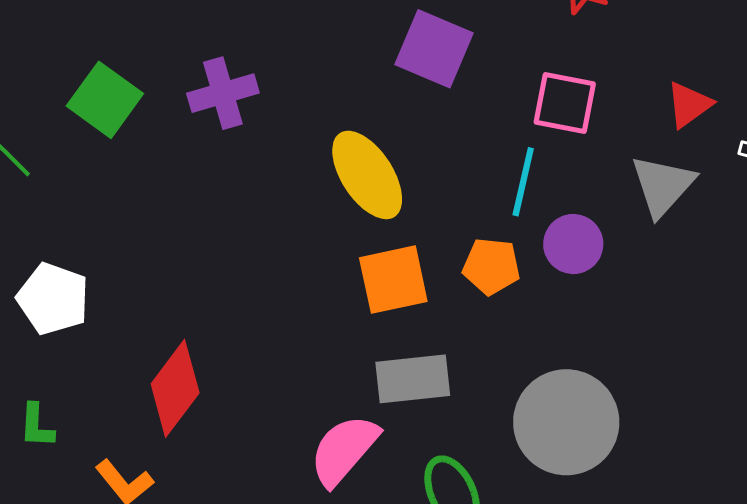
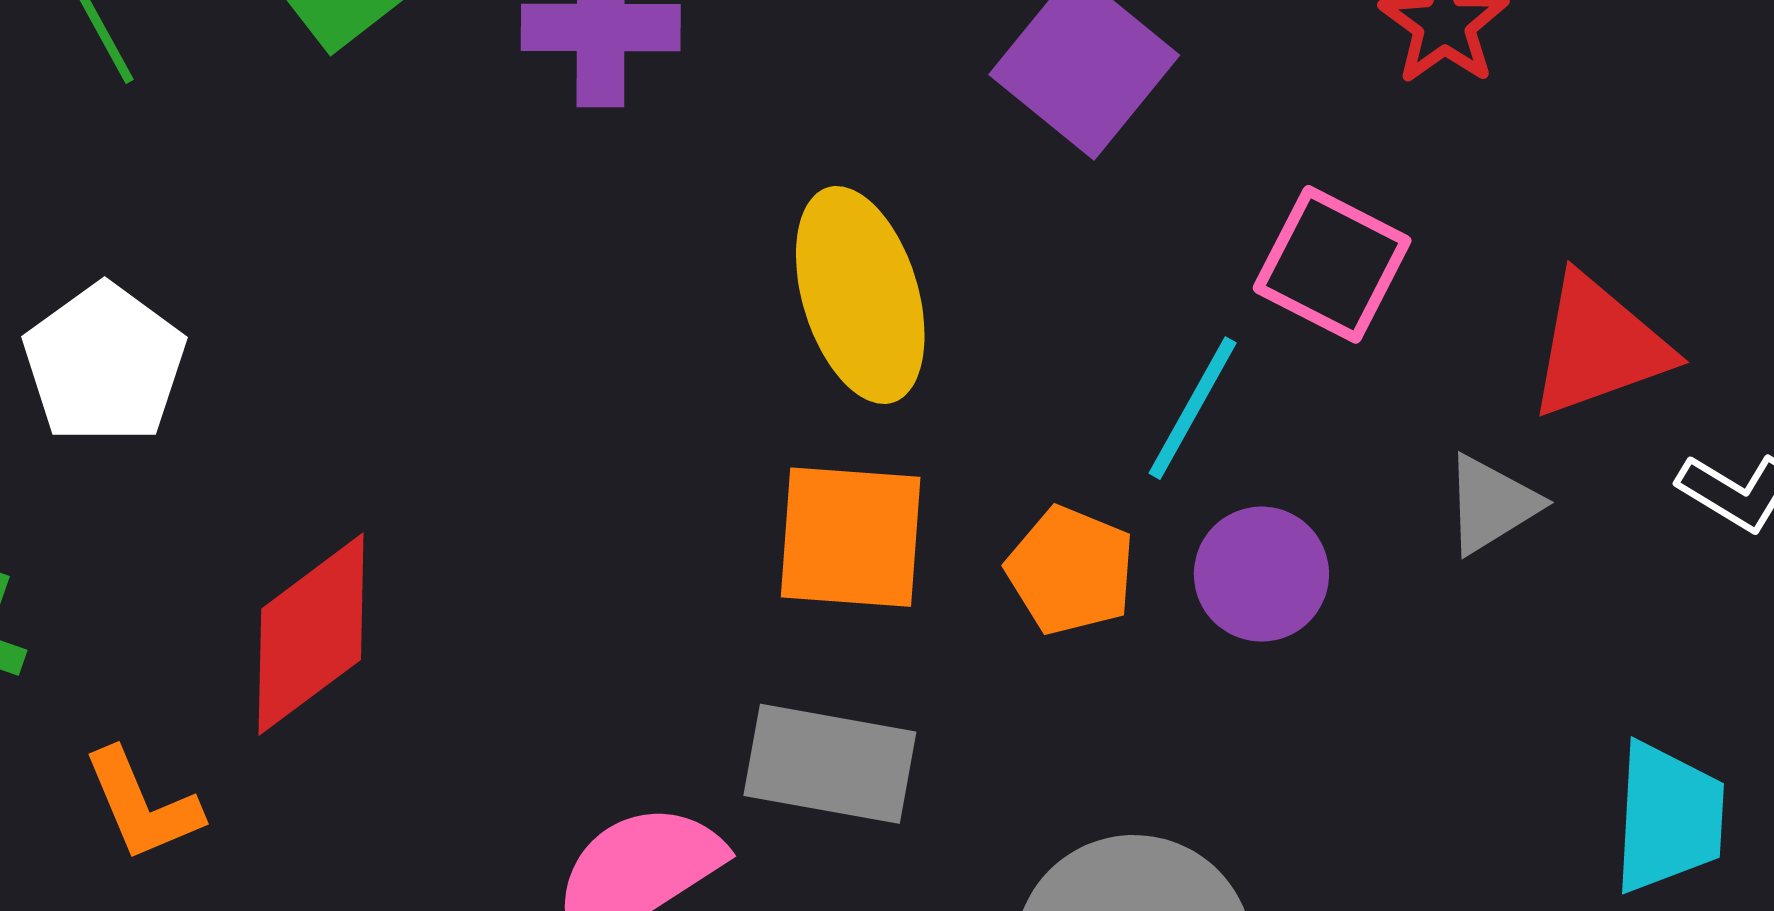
red triangle: (689, 105) -> (1599, 346), size x1.4
gray triangle: (663, 186) -> (1491, 504), size x0.7

